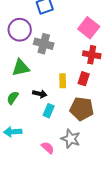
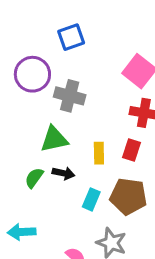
green triangle: (21, 68) -> (54, 139), moved
green semicircle: (13, 98) -> (34, 178), moved
cyan rectangle: (49, 111) -> (91, 199), moved

